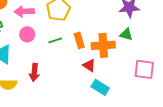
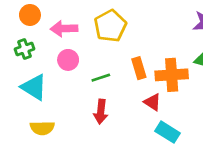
green line: (55, 40) -> (101, 78), moved
red arrow: (34, 72) -> (101, 112), moved

